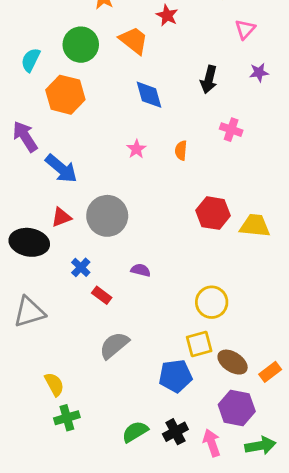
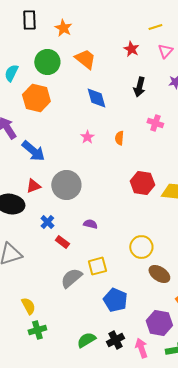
red star: (167, 15) -> (131, 49), moved
yellow square: (199, 344) -> (97, 266), moved
brown ellipse: (233, 362) -> (159, 274), moved
blue pentagon: (175, 376) -> (115, 300), turned 30

